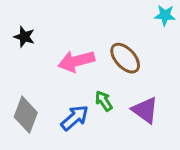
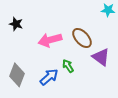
purple triangle: (145, 110) -> (101, 57), moved

